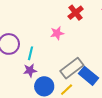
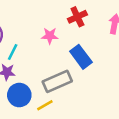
blue rectangle: (89, 76) -> (81, 57), moved

